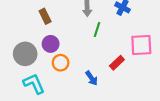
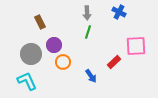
brown rectangle: (45, 16) -> (40, 22), moved
green line: (97, 30) -> (88, 32), moved
cyan L-shape: (34, 84) -> (27, 81), moved

